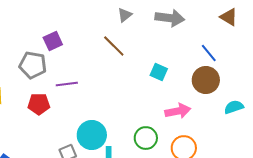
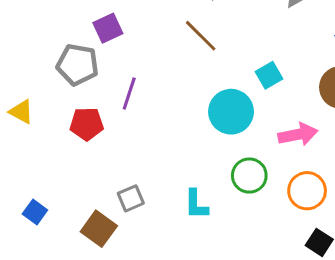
cyan square: (159, 72) -> (269, 75), turned 36
purple line: (67, 84) -> (129, 93), turned -65
cyan circle: (92, 135) -> (231, 112), moved

